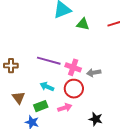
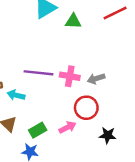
cyan arrow: (47, 87) -> (16, 95), moved
red circle: (74, 89) -> (86, 108), moved

